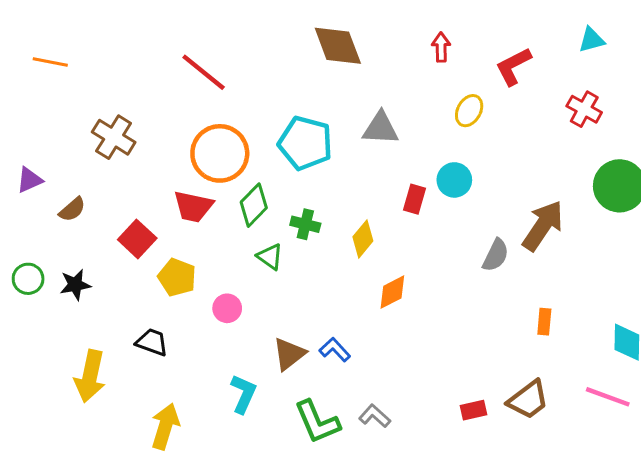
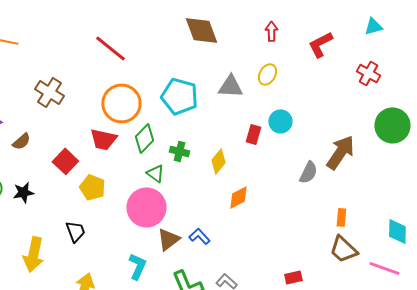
yellow ellipse: (469, 111) -> (267, 74), moved
pink circle: (227, 308) -> (146, 207), moved, size x2.0
black trapezoid: (152, 342) -> (75, 231), turned 50
brown trapezoid: (528, 400) -> (343, 249), moved, turned 80

